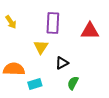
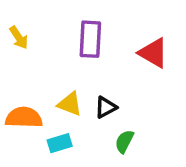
red triangle: (90, 31) -> (153, 53), turned 30
yellow triangle: (41, 47) -> (70, 104), moved, turned -42

